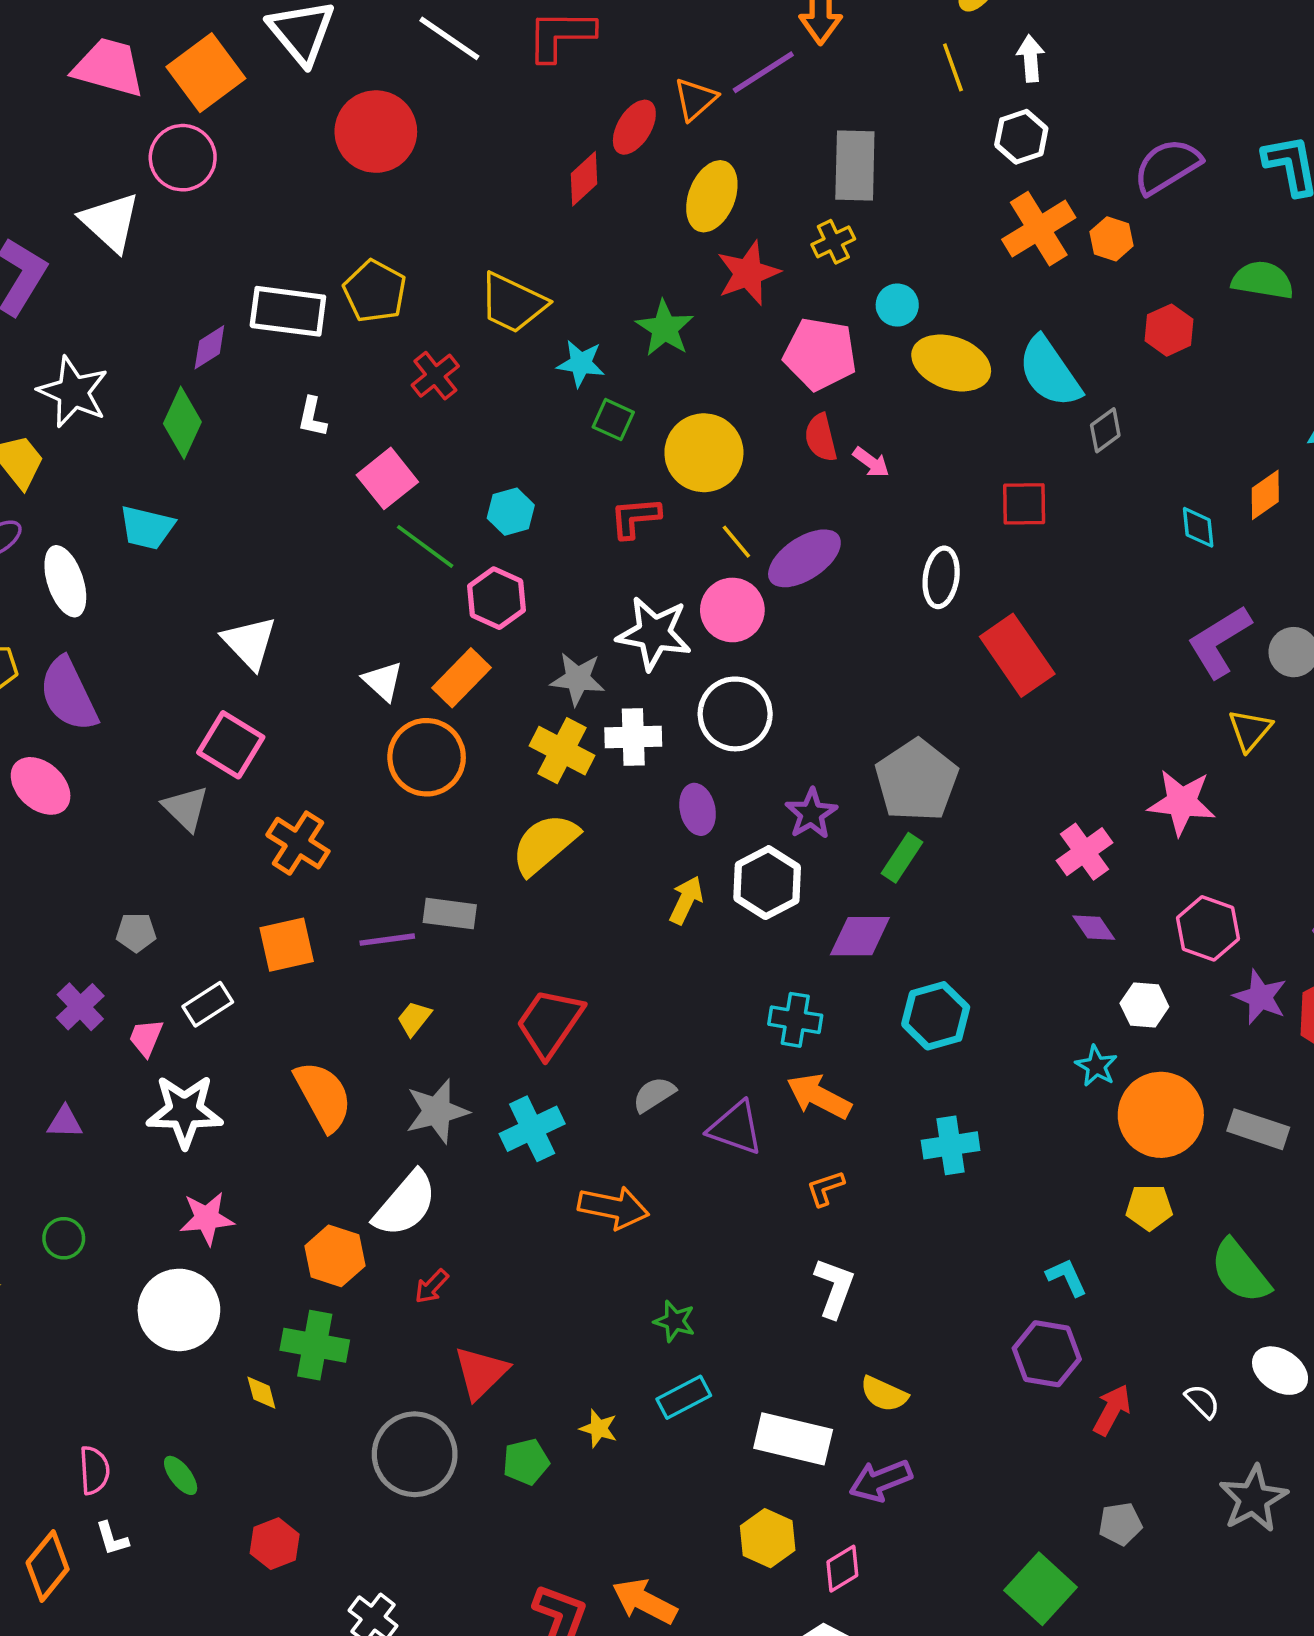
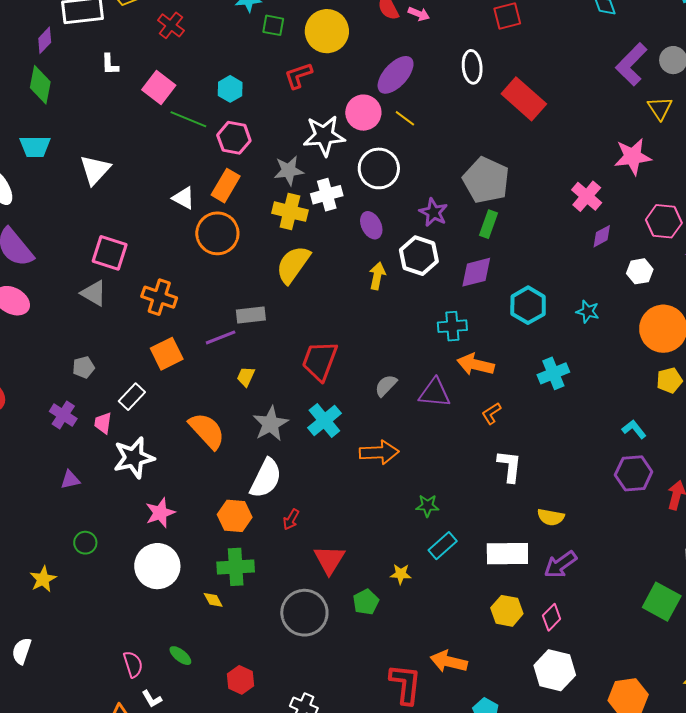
yellow line: (736, 542) -> (405, 118), moved
white triangle: (249, 643) -> (95, 170), moved, turned 40
purple diamond: (1094, 928) -> (602, 236), turned -70
cyan star: (1096, 1066) -> (588, 312), moved

